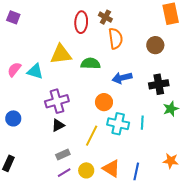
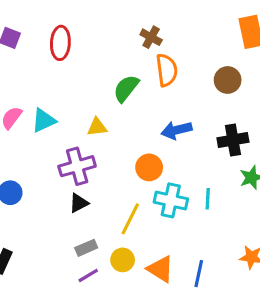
red ellipse: (81, 22) -> (60, 43), moved
yellow triangle: (61, 54) -> (97, 127), moved, size x0.6
green semicircle: (91, 64) -> (126, 88), moved, turned -54
cyan triangle: (35, 71) -> (44, 120), turned -42
yellow circle: (86, 170) -> (123, 260), moved

